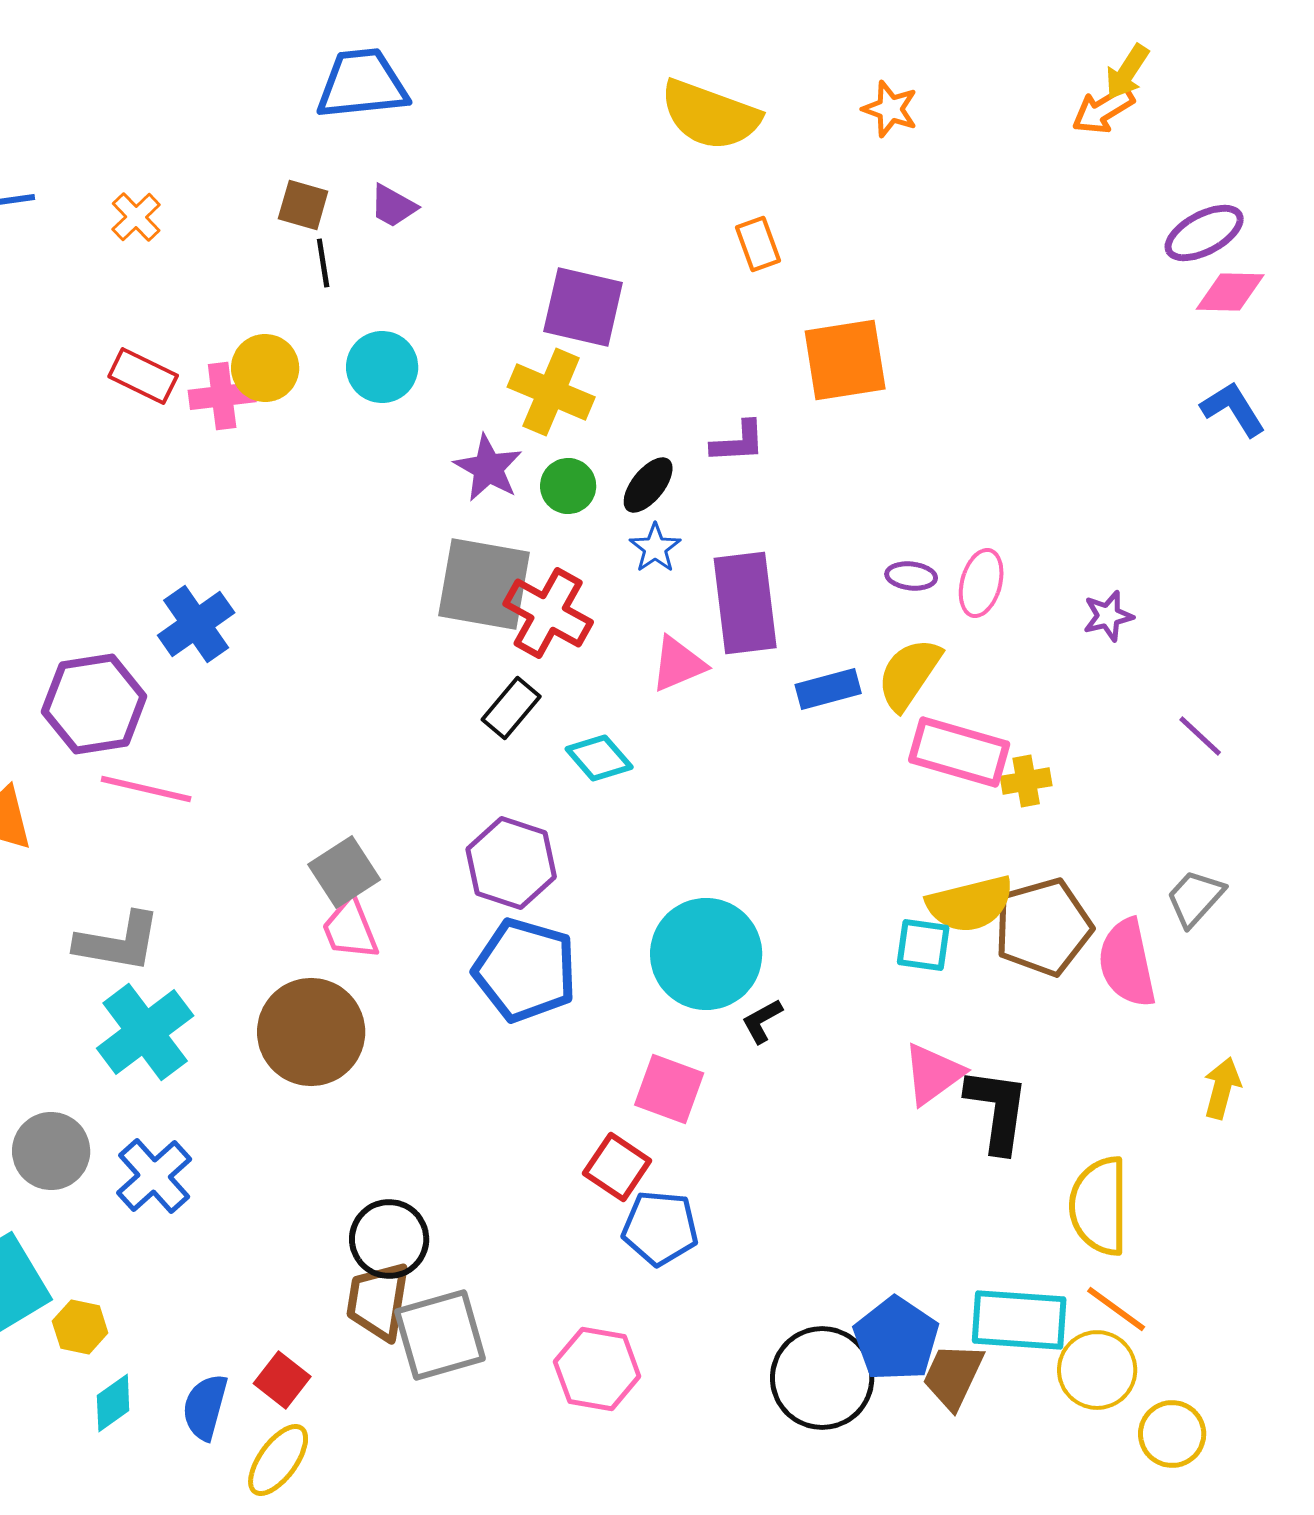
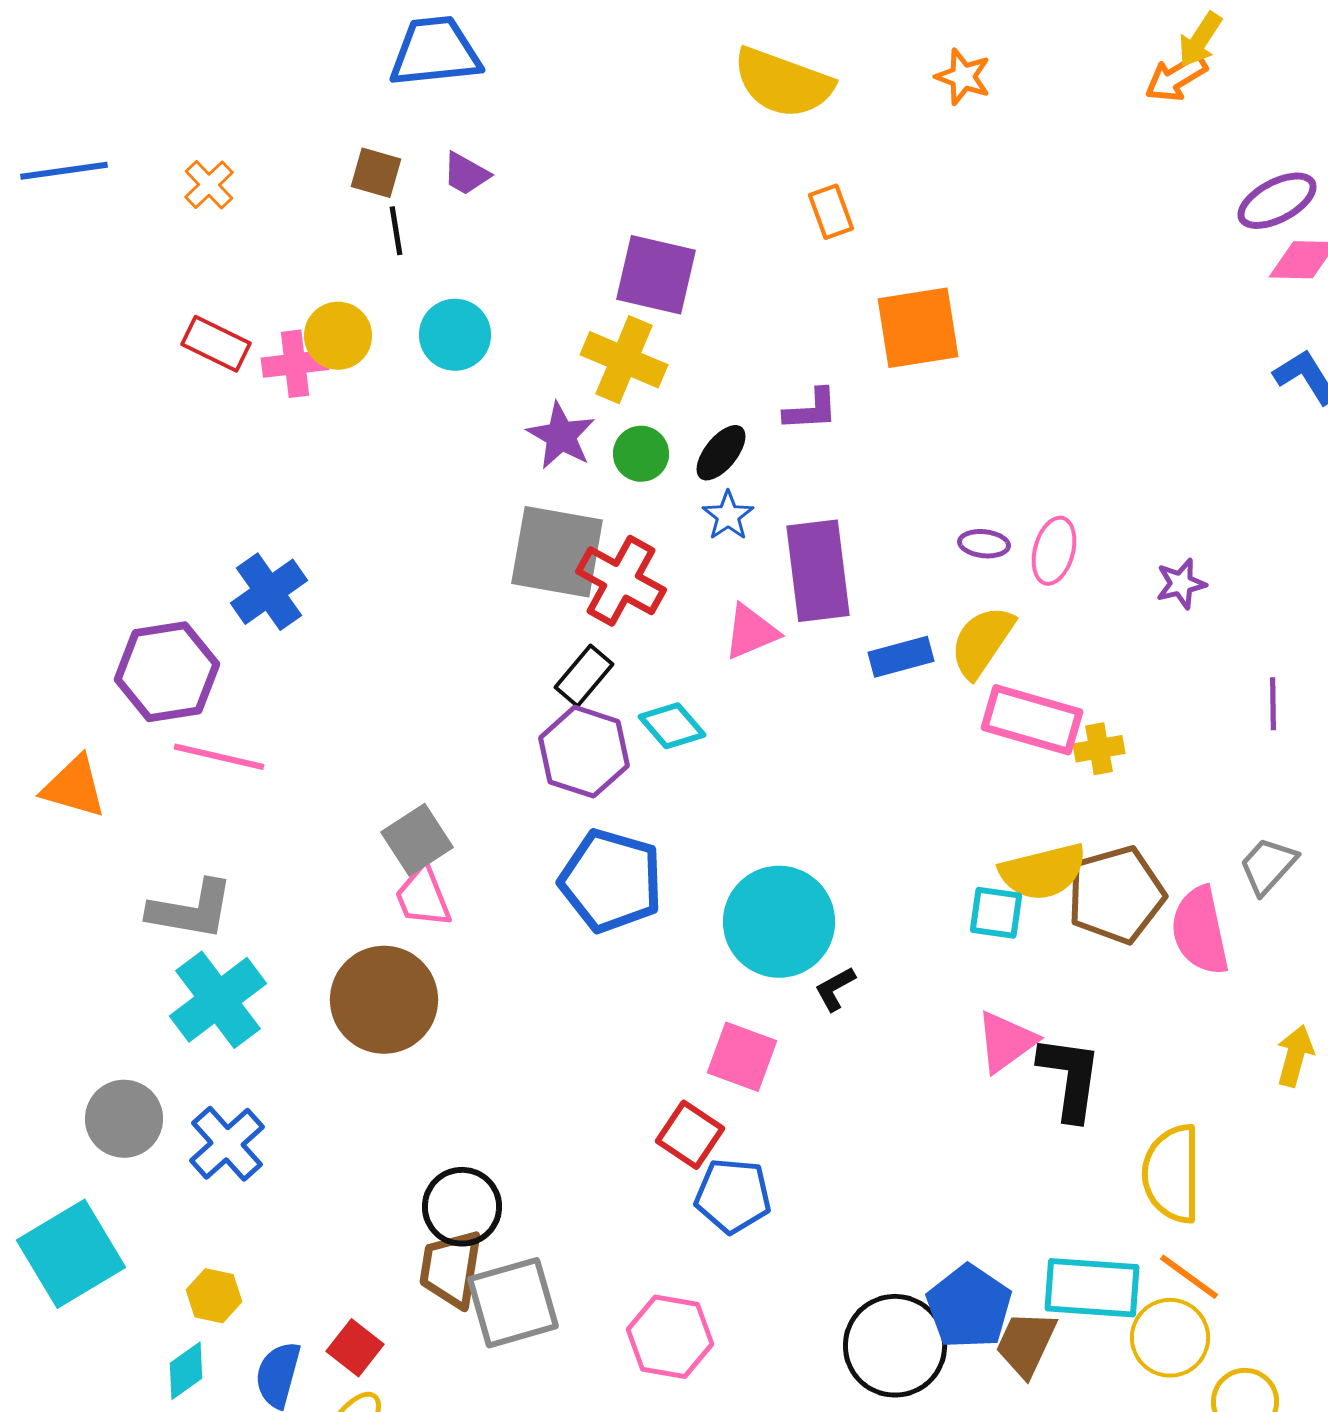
purple line: (1200, 736) -> (1273, 704), turned 46
purple hexagon: (511, 863) -> (584, 752), moved
blue pentagon: (525, 970) -> (611, 881), moved
yellow hexagon: (80, 1327) -> (214, 1296), moved

